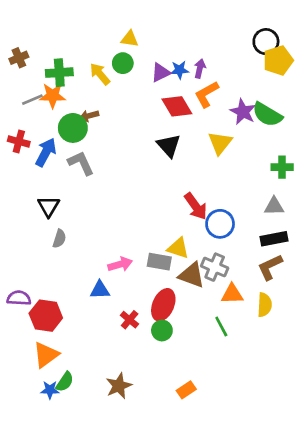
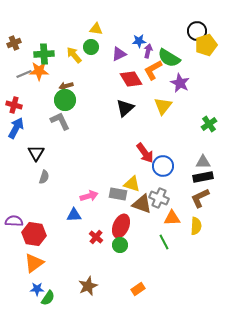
blue star: (180, 70) -> (139, 41), moved
green semicircle: (267, 114) -> (169, 58), moved
green circle: (73, 128) -> (65, 100), moved
black triangle: (169, 146) -> (125, 108), turned 30
blue arrow: (46, 152) -> (16, 128), moved
green cross: (282, 167) -> (209, 124), turned -35
gray triangle: (274, 206) -> (203, 162), moved
green semicircle: (65, 382) -> (48, 298), moved

